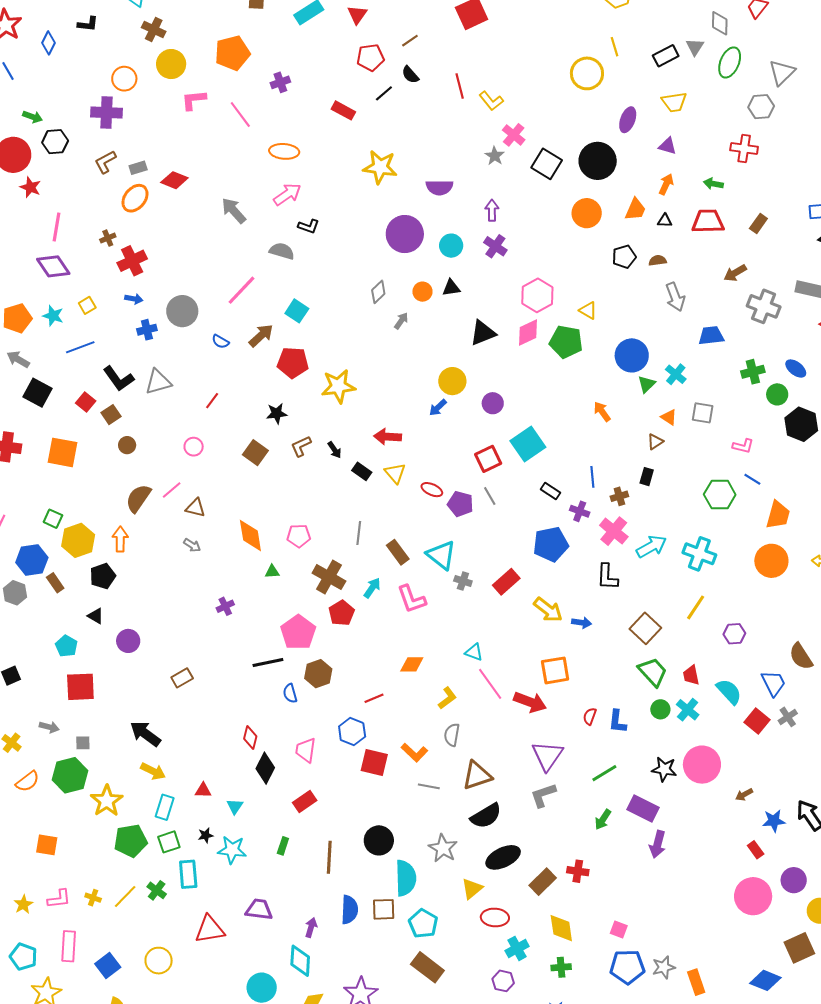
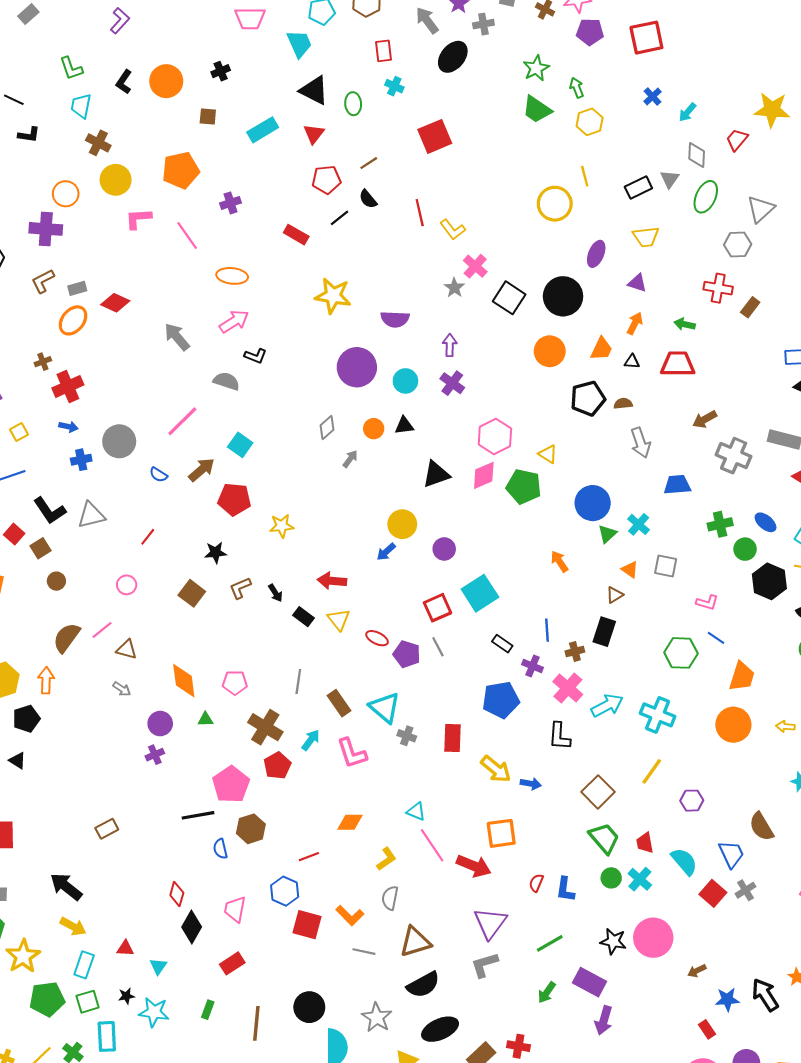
brown rectangle: (758, 223) -> (750, 307), moved
black pentagon: (624, 257) -> (588, 399), size x1.4
yellow star: (338, 386) -> (282, 526), size x0.7
black rectangle: (647, 477) -> (604, 632), size x1.5
red rectangle: (506, 582) -> (452, 738), turned -48
purple circle: (128, 641) -> (160, 724), moved

